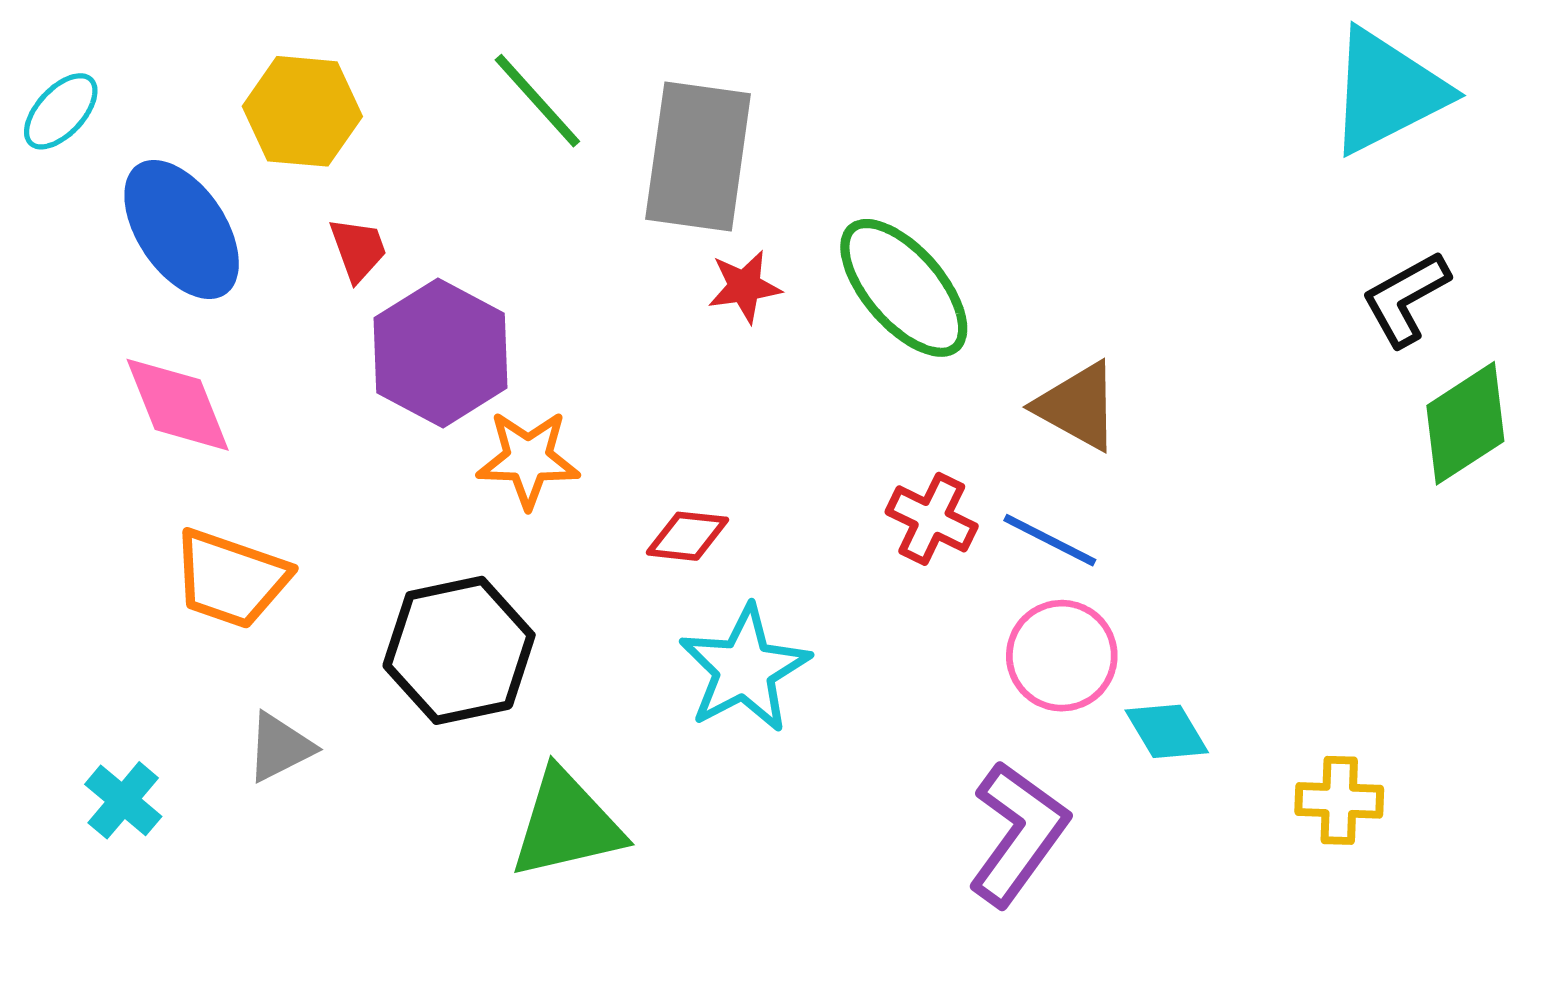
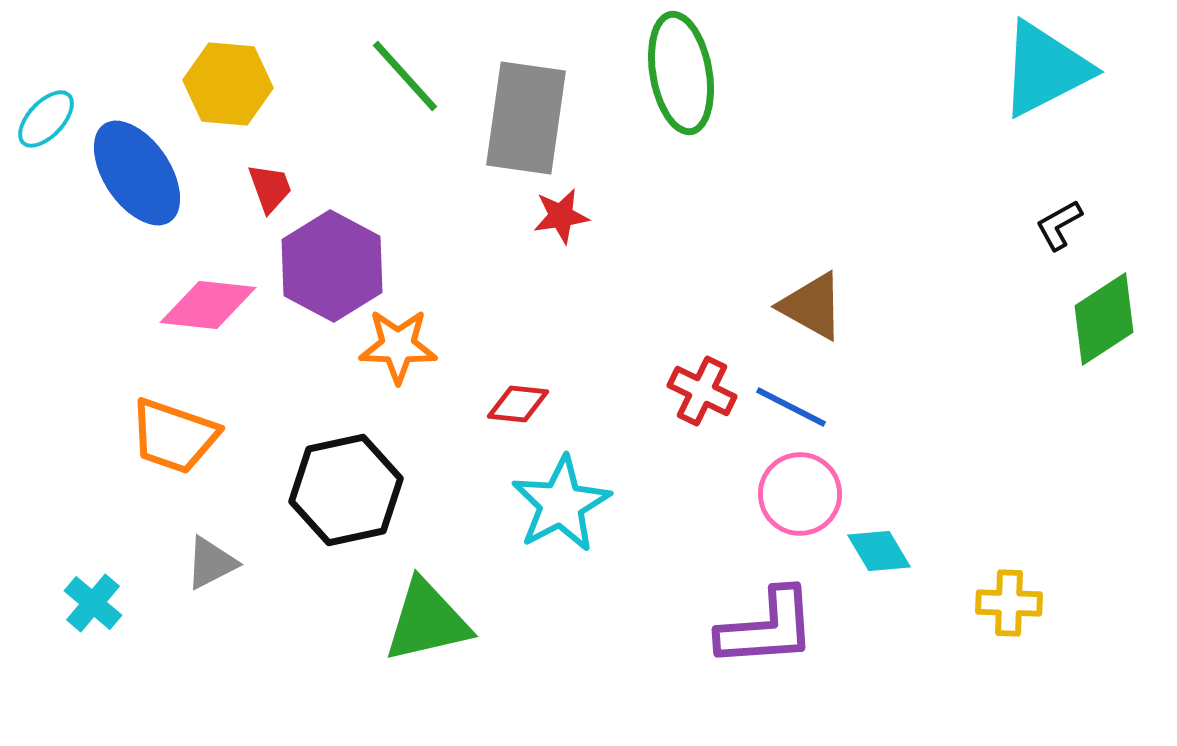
cyan ellipse: (61, 111) -> (46, 119), moved
green ellipse: (904, 288) -> (681, 73), moved, turned 31
black L-shape: (1406, 299) -> (1059, 225), size x0.7
pink diamond: (178, 405) -> (208, 305), moved, turned -62
purple L-shape: (1018, 834) -> (767, 628), turned 50

